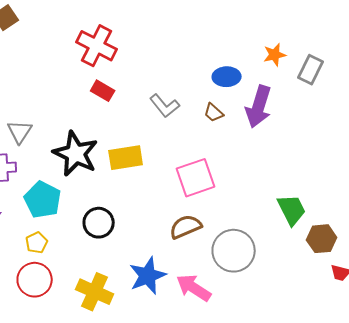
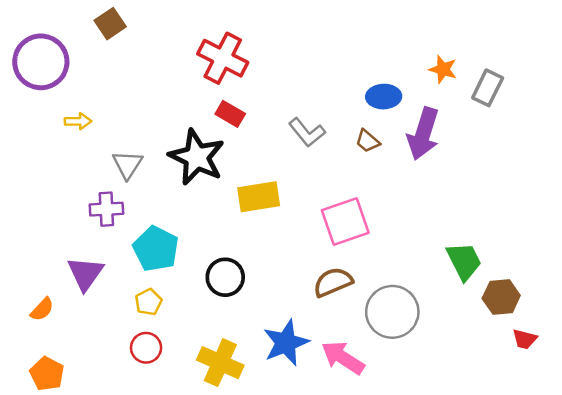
orange star: (275, 55) -> (443, 69), turned 30
black star: (76, 154) -> (197, 157), moved
red circle: (35, 280) -> (146, 348), size x0.7

